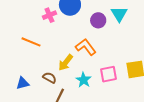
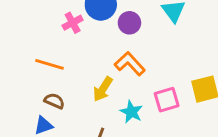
purple circle: (98, 20) -> (129, 23), moved
brown semicircle: (50, 78) -> (54, 101), moved

